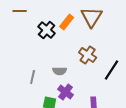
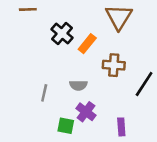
orange rectangle: (67, 22) -> (87, 44), moved
brown cross: (88, 55) -> (114, 65), turned -30

